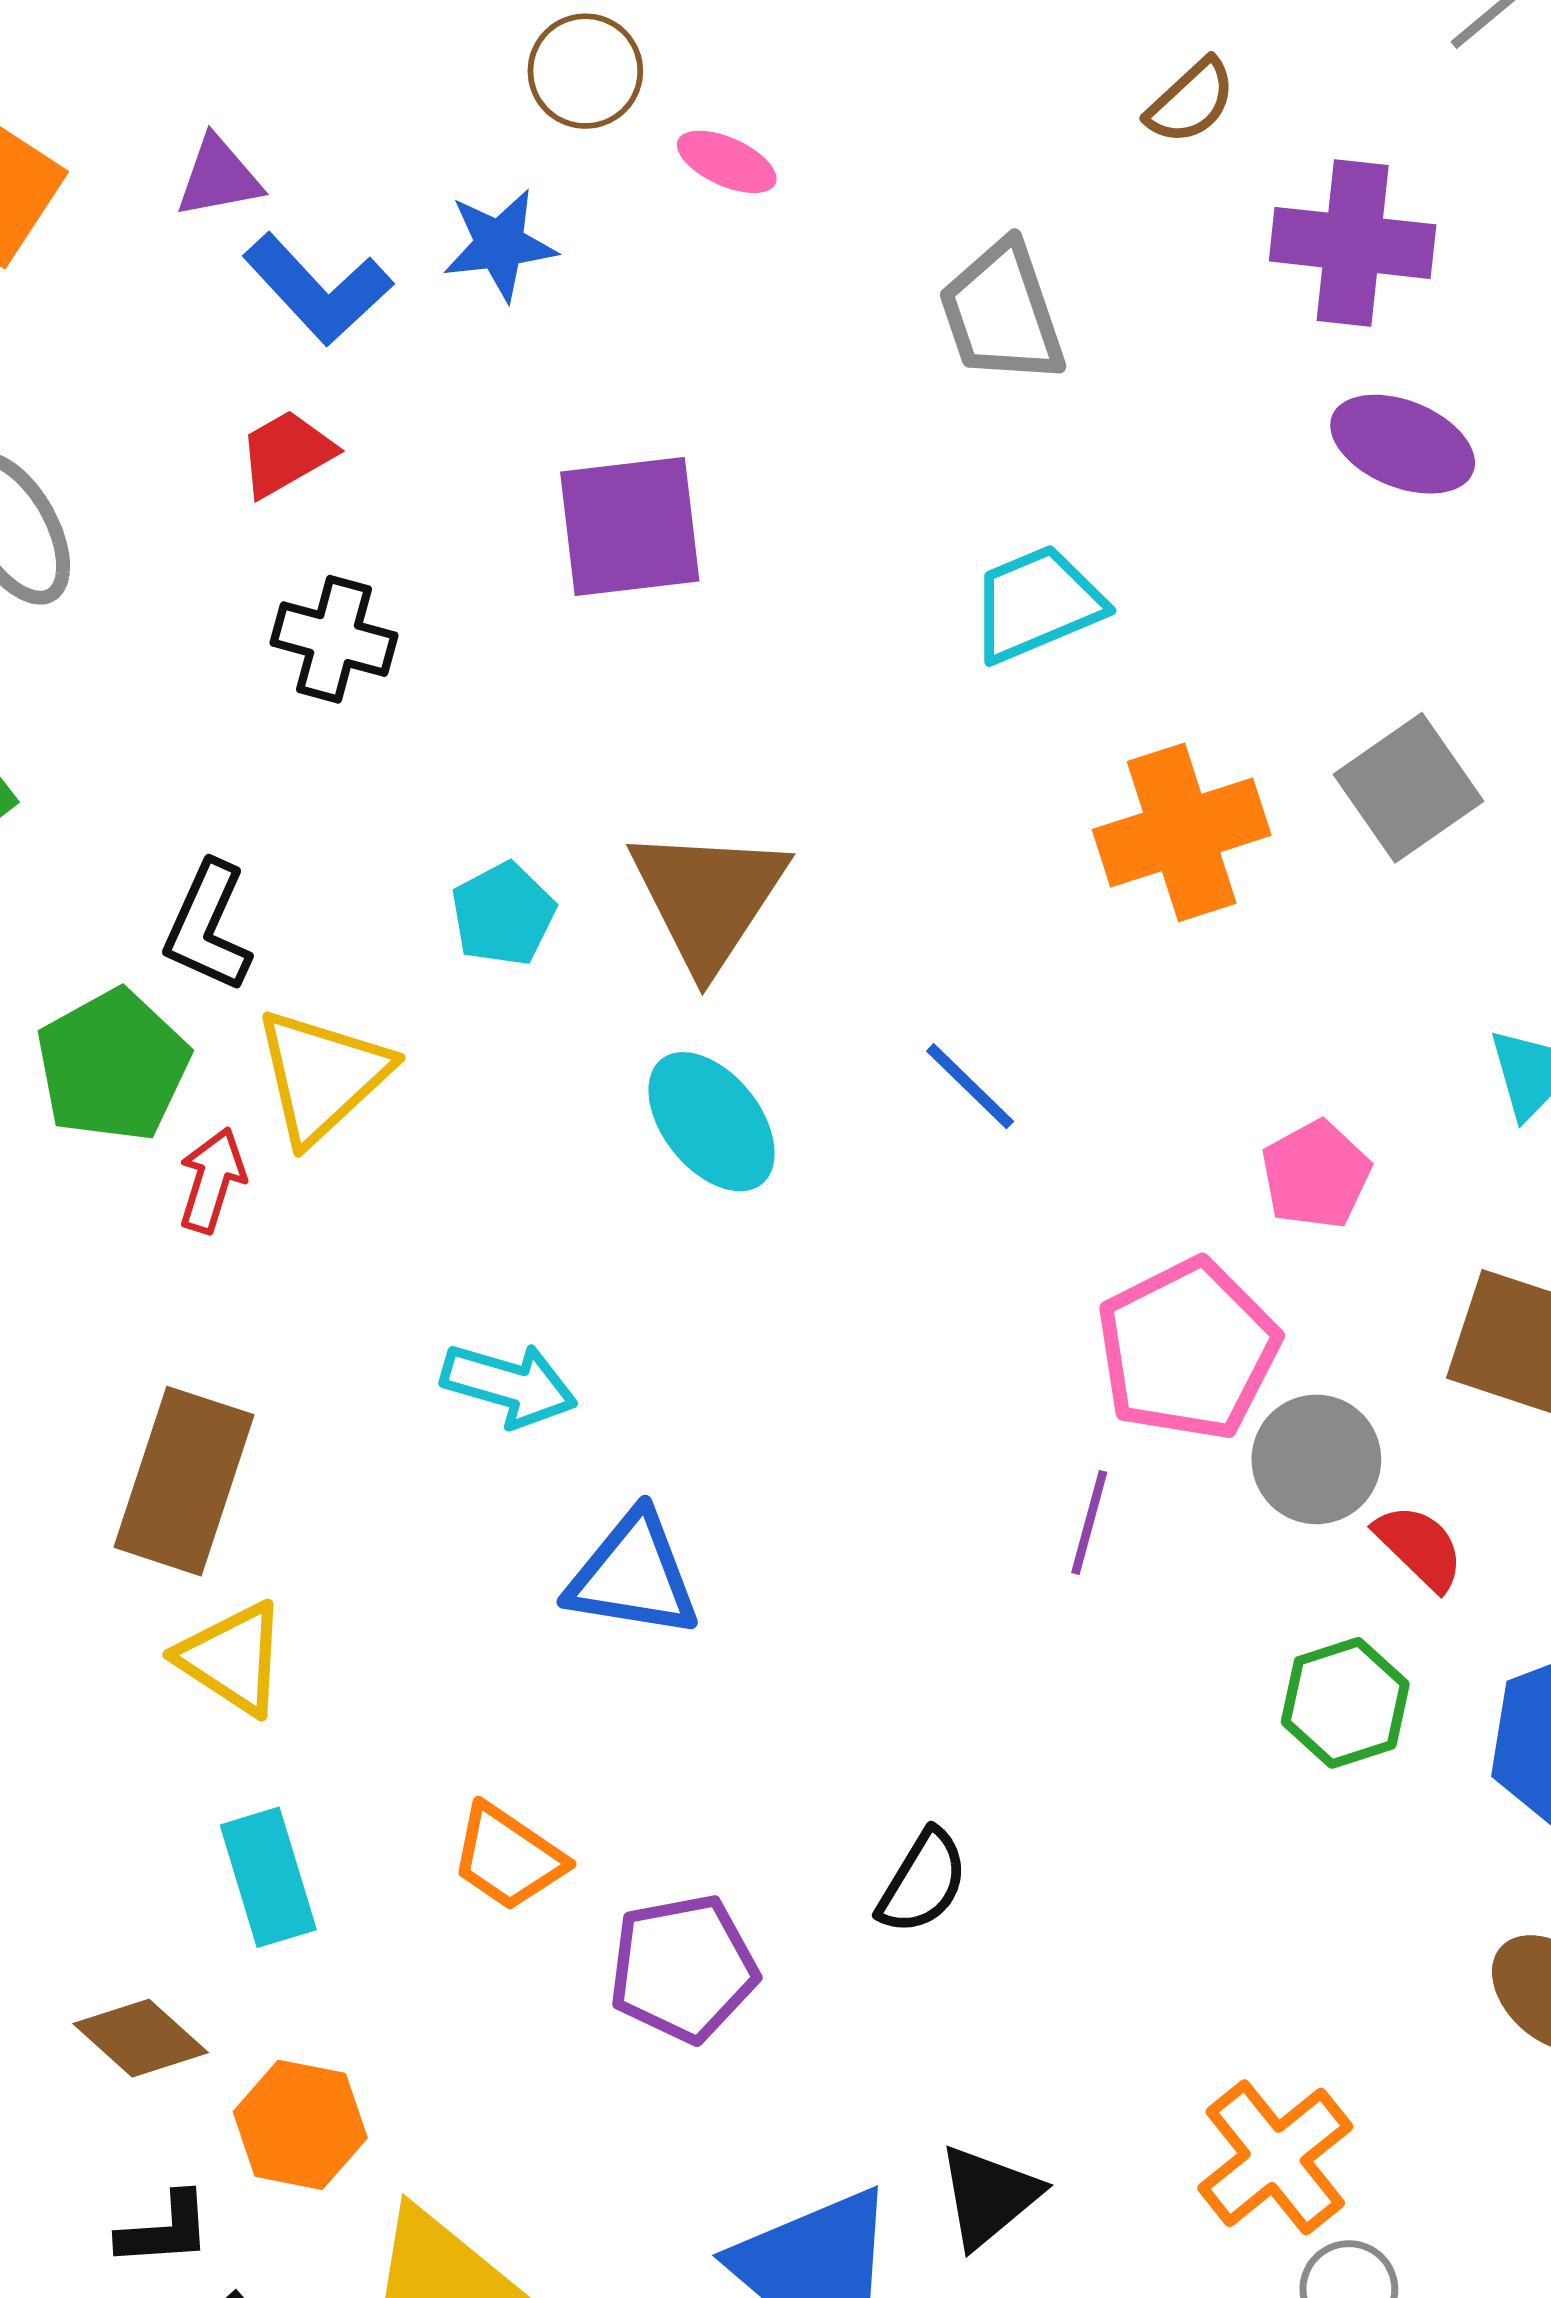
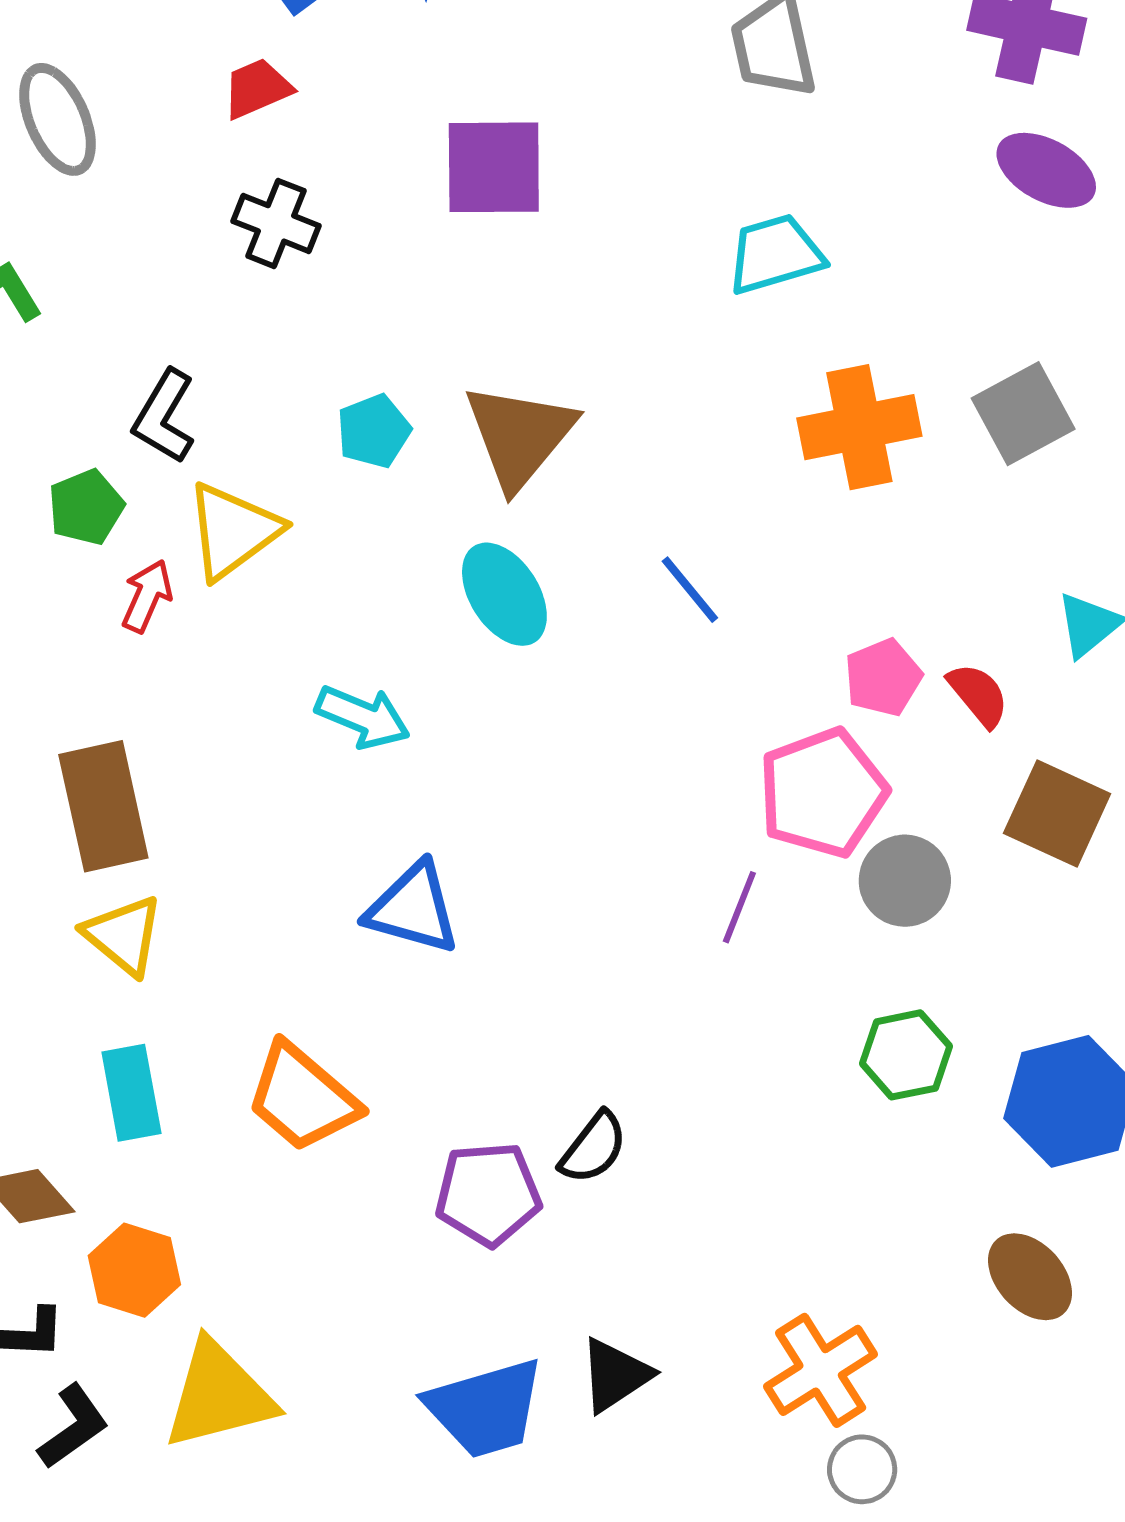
green pentagon: (113, 1066) -> (86, 507), size x0.7
pink pentagon: (1316, 1175) -> (883, 677), moved
cyan arrow: (509, 1385) -> (363, 717), moved
brown rectangle: (184, 1481) -> (103, 806), turned -37
red semicircle: (1419, 1547) -> (978, 695), moved
orange trapezoid: (508, 1857) -> (302, 1098), size x1.4
purple pentagon: (683, 1968) -> (488, 1194), moved

